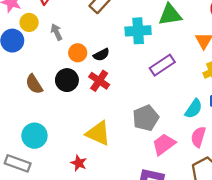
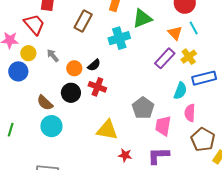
purple rectangle: (162, 65) -> (165, 58), moved
cyan circle: (34, 136) -> (51, 126), moved
pink trapezoid: (164, 144) -> (163, 126), turned -30
red star: (79, 163) -> (125, 155), moved

